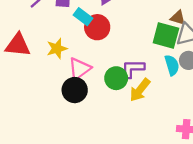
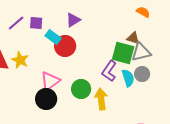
yellow star: (57, 49) -> (20, 60), moved, turned -30
purple L-shape: (133, 69) -> (109, 71), moved, turned -55
yellow arrow: (140, 90) -> (101, 99), turned 135

